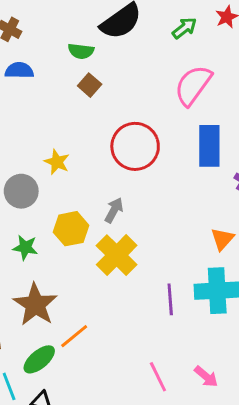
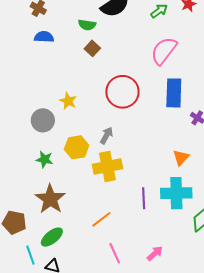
yellow cross: (117, 255) -> (107, 166), turned 32
orange line: (74, 336) -> (101, 219), moved
pink line: (158, 377) -> (115, 253), moved
pink arrow: (206, 377) -> (155, 253), moved, turned -84

